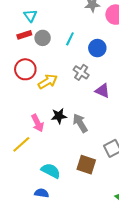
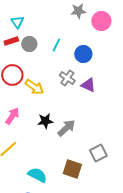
yellow arrow: (48, 82) -> (34, 87), turned 66
purple triangle: (102, 91) -> (88, 85), moved
pink arrow: (38, 123) -> (12, 116), moved, turned -120
gray arrow: (80, 123) -> (66, 128), turned 78

